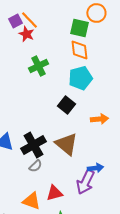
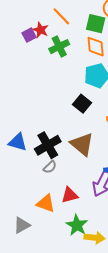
orange line: (29, 20) -> (61, 16), moved
purple square: (15, 21) -> (29, 35), moved
green cross: (38, 66) -> (59, 47), moved

